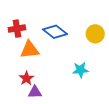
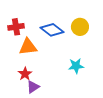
yellow circle: (95, 34) -> (80, 27), moved
purple triangle: (35, 92) -> (33, 87), turned -32

